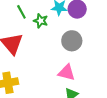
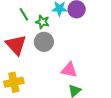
gray circle: (72, 41) -> (44, 42), moved

